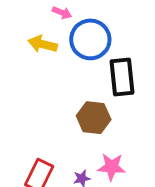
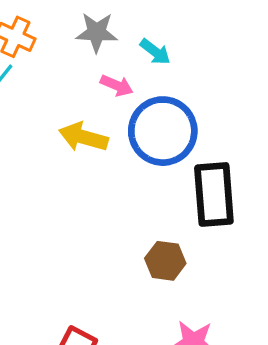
brown hexagon: (94, 118) -> (165, 261), size x0.7

